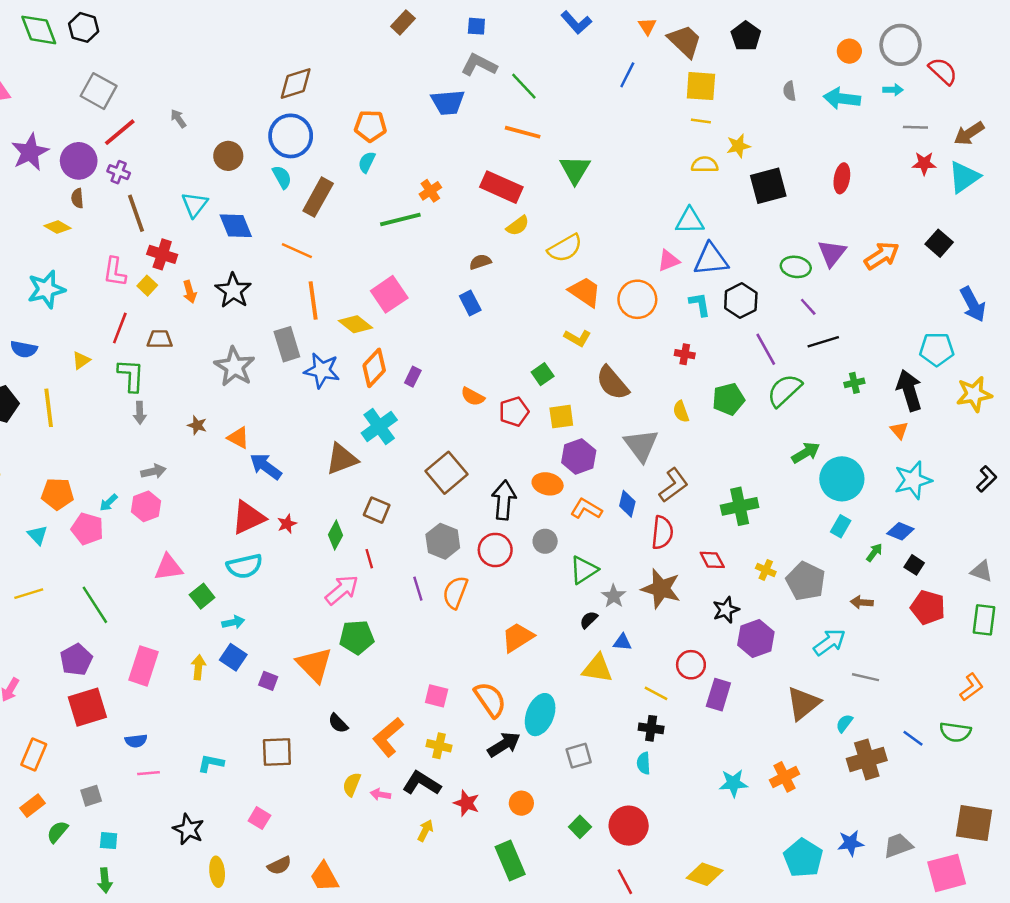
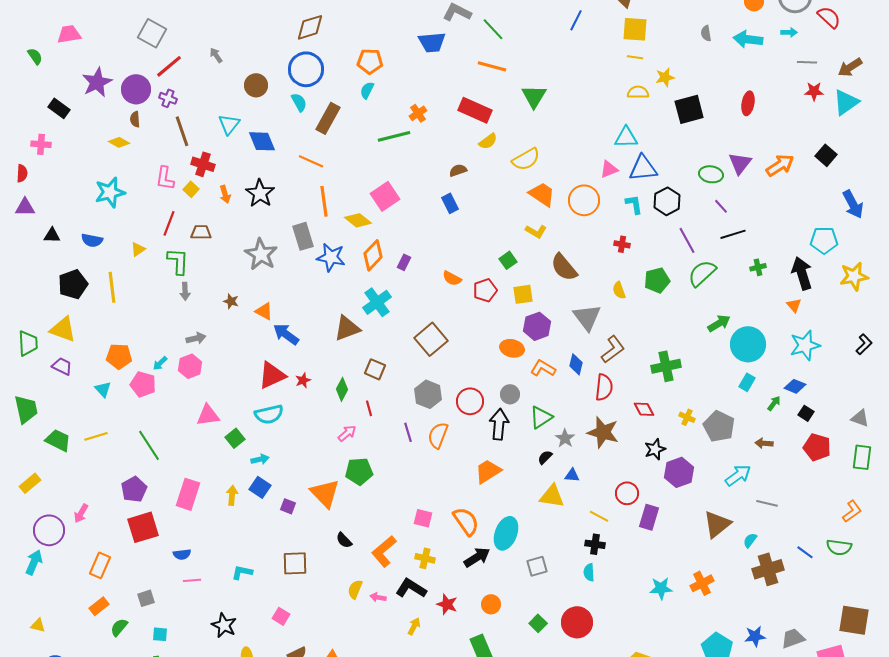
black arrow: (504, 500) -> (499, 424), moved
pink arrow: (342, 590) -> (347, 433), size x0.7

